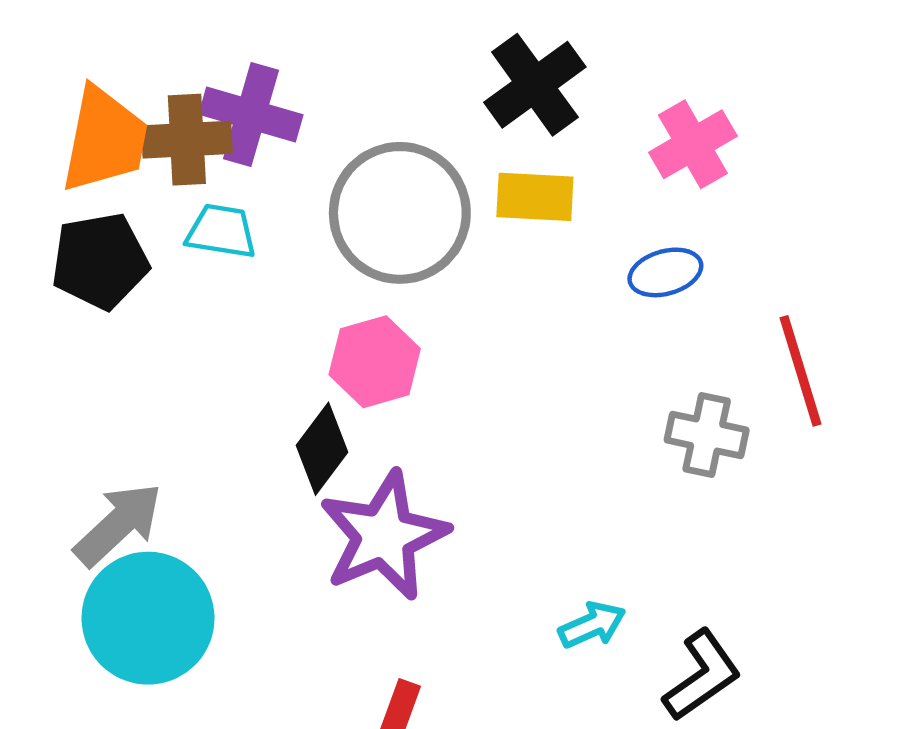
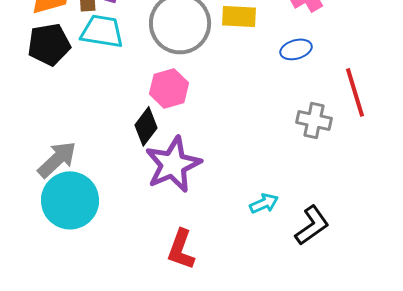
cyan trapezoid: (221, 231) -> (102, 31), size x1.4

